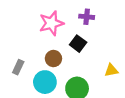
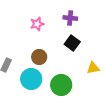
pink star: (51, 23) -> (37, 24), size x0.6
black square: (78, 44) -> (72, 43), moved

